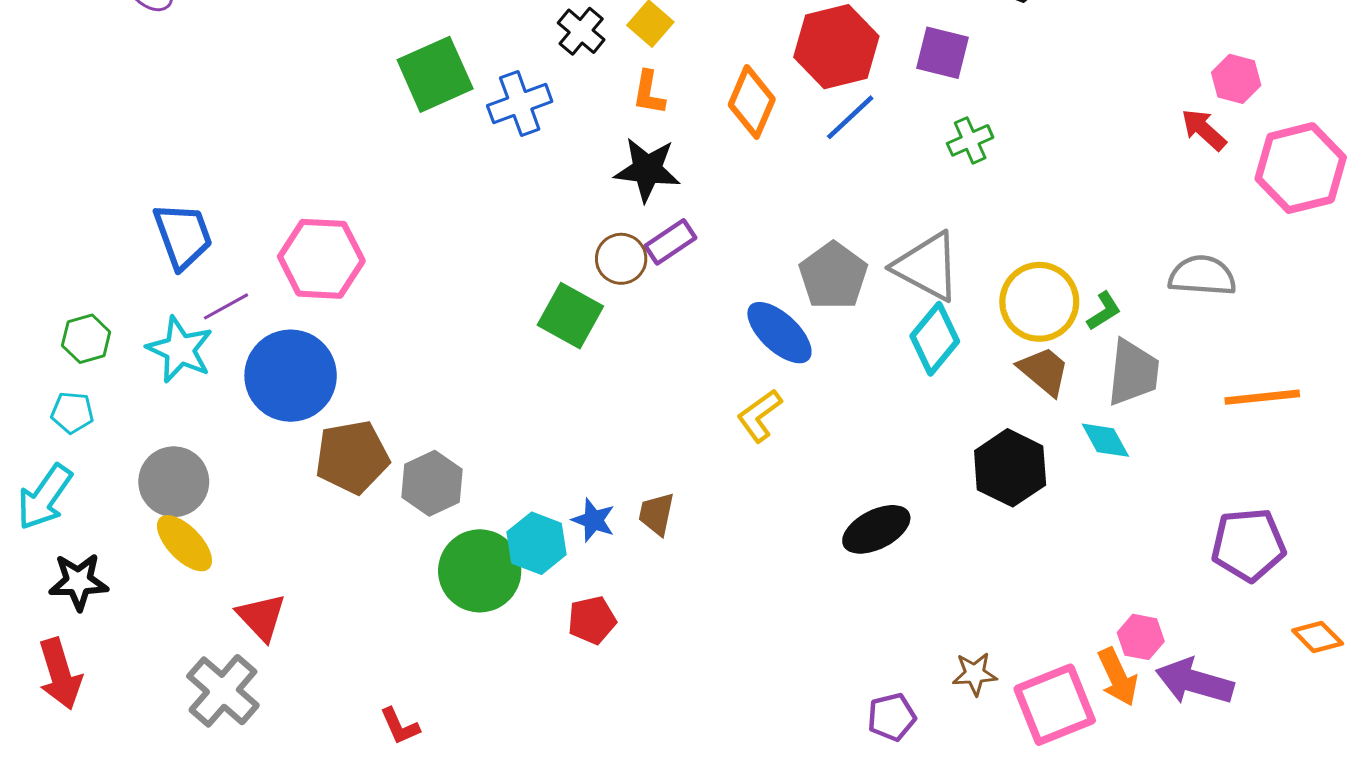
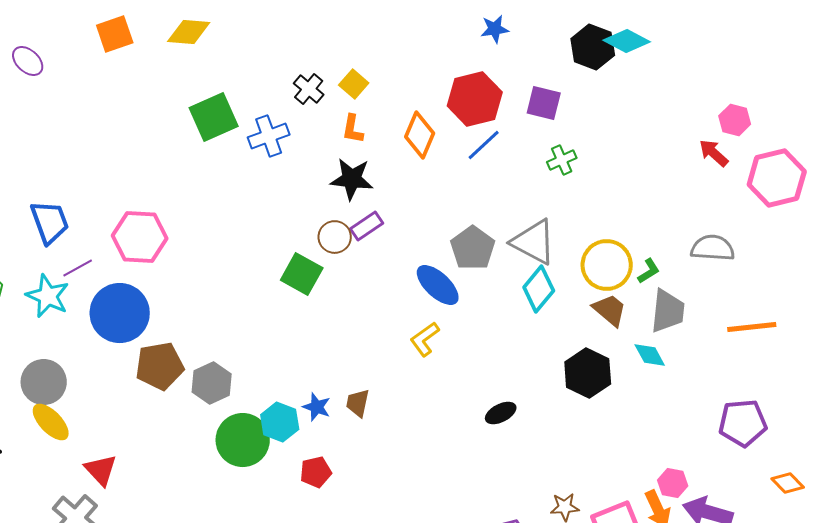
black ellipse: (876, 529) -> (501, 413), size x0.7

